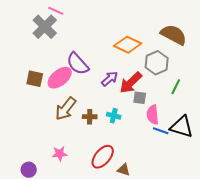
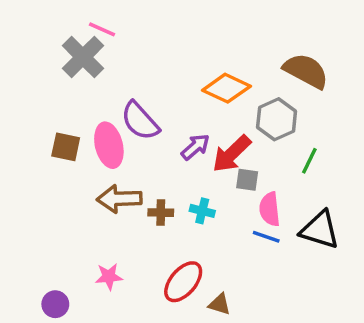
pink ellipse: (60, 78) -> (109, 145), turned -65
brown arrow: (66, 109) -> (119, 199), turned 50
blue line: (161, 131) -> (266, 237), moved

